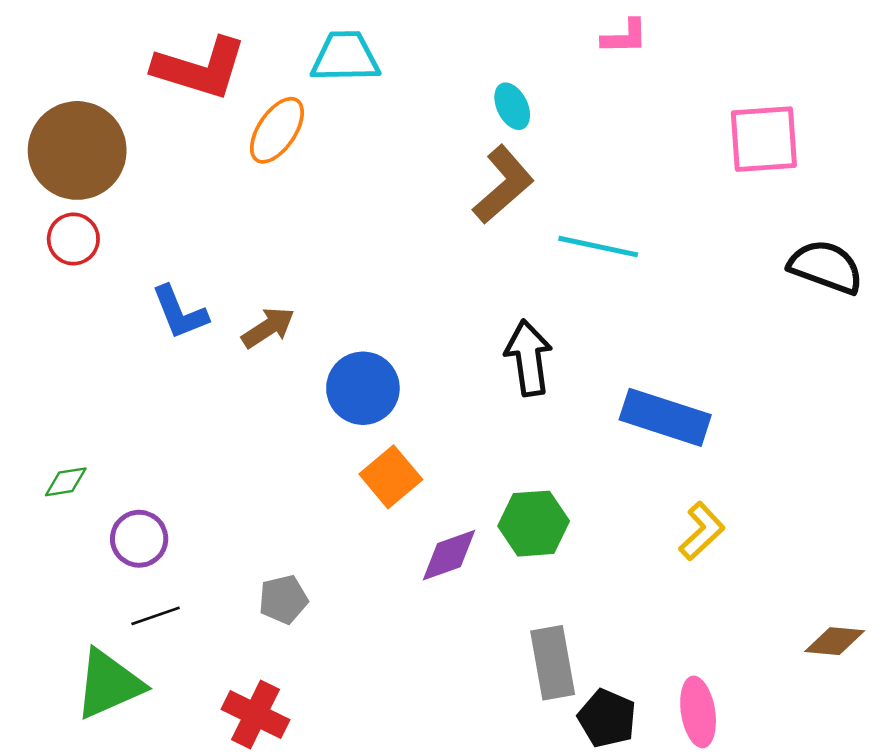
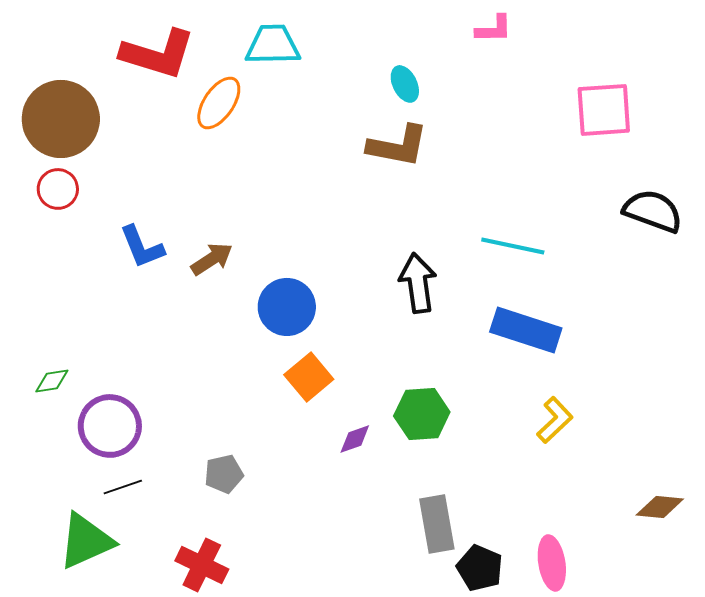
brown L-shape: (503, 185) -> (398, 146), turned 52
cyan line: (598, 247) -> (513, 246), moved
purple circle: (139, 539) -> (110, 426), size x1.4
purple diamond: (449, 555) -> (355, 439), size x0.7

